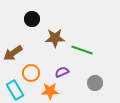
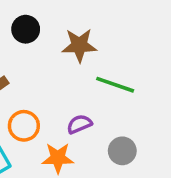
brown star: (55, 38) -> (79, 45), moved
gray circle: (95, 83) -> (122, 151), moved

